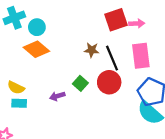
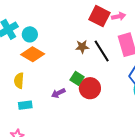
red square: (116, 20) -> (99, 16), turned -35
red circle: (109, 82) -> (90, 88), moved
yellow semicircle: (16, 88) -> (19, 81), moved, turned 77

